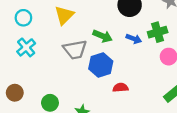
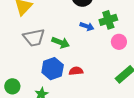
green arrow: (103, 36) -> (61, 43), moved
blue hexagon: (101, 65) -> (53, 69), moved

